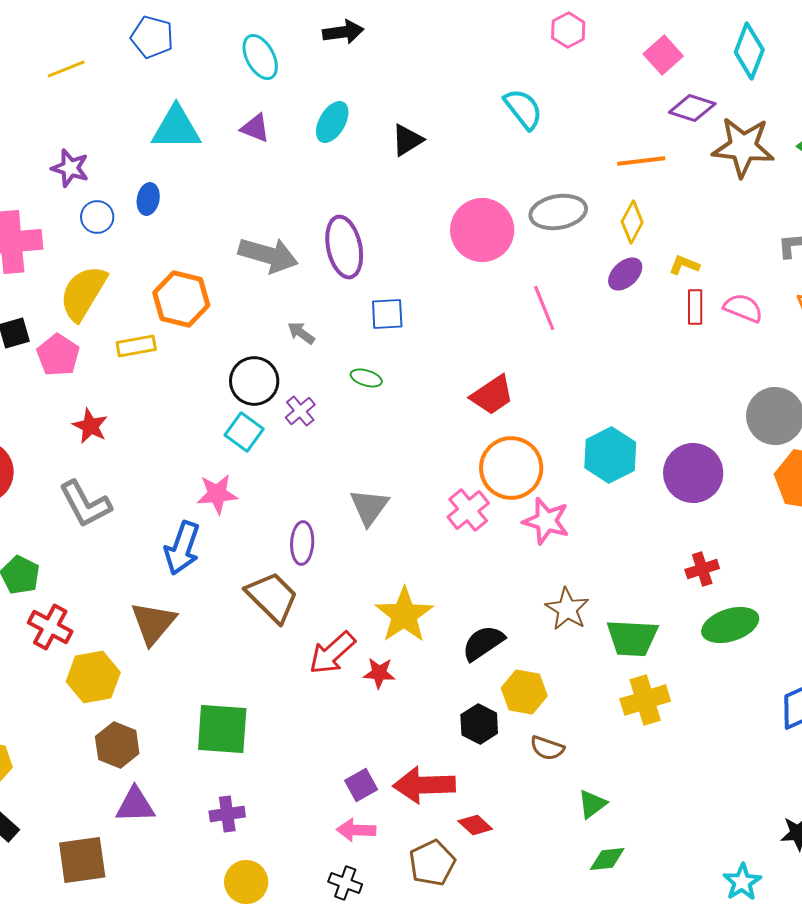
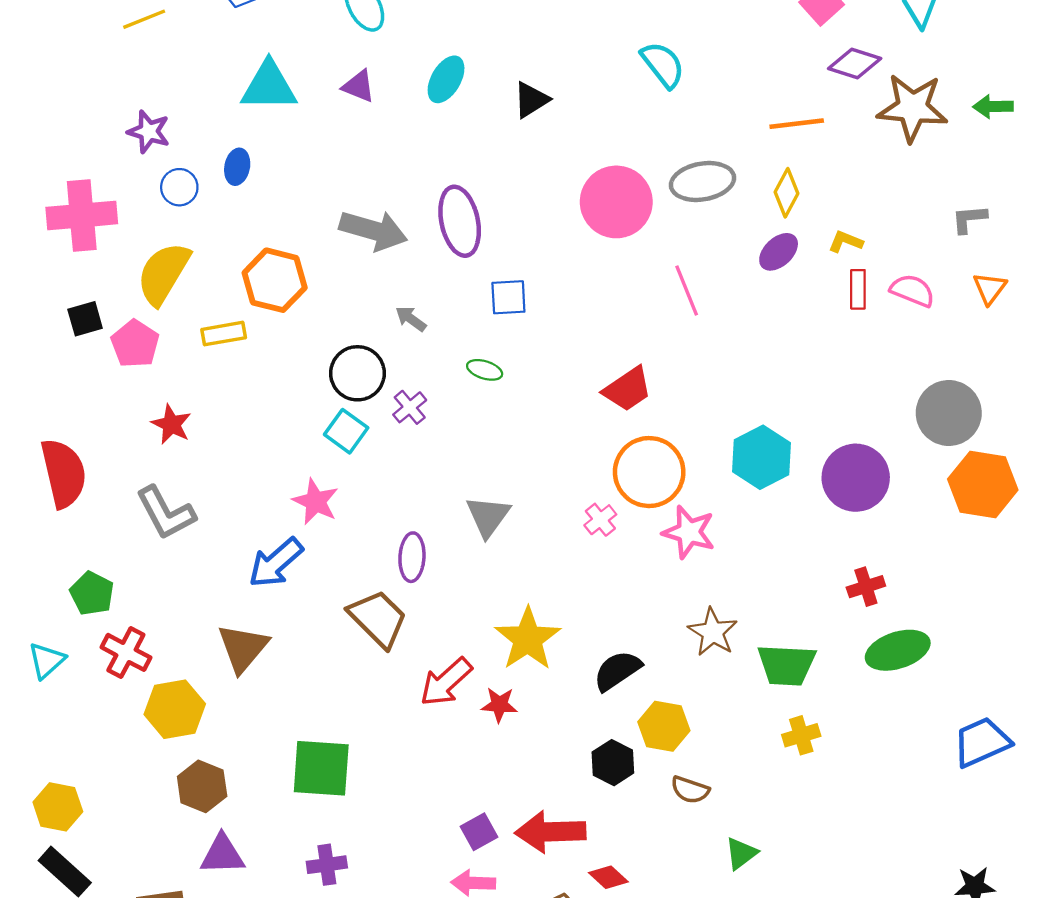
pink star: (217, 494) -> (315, 502), turned 30
pink cross: (468, 510) -> (600, 520), size x0.7
blue arrow: (182, 548) -> (276, 563), turned 30
yellow cross: (645, 700) -> (801, 735), size x0.7

